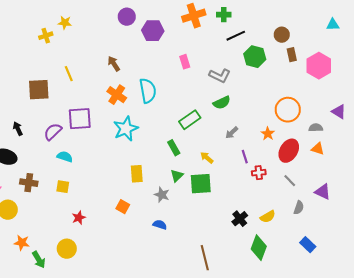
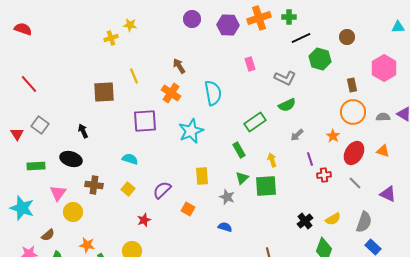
purple hexagon: (153, 31) -> (228, 25), moved
brown rectangle: (292, 55) -> (352, 85), moved
orange cross: (117, 95) -> (171, 93), moved
gray semicircle: (316, 128) -> (383, 117), moved
purple semicircle: (53, 132) -> (162, 190), moved
yellow arrow: (207, 158) -> (272, 160), turned 32
yellow square: (63, 187) -> (128, 189), turned 32
gray semicircle: (299, 208) -> (364, 222), moved, size x1.5

